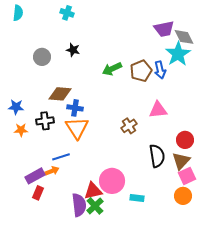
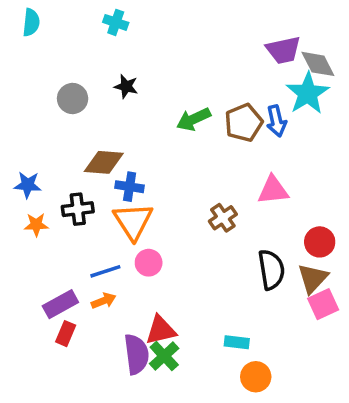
orange arrow: (52, 171) -> (104, 301), moved
pink circle: (112, 181) -> (149, 263), moved, size x0.6
orange circle: (183, 196) -> (256, 377), moved

